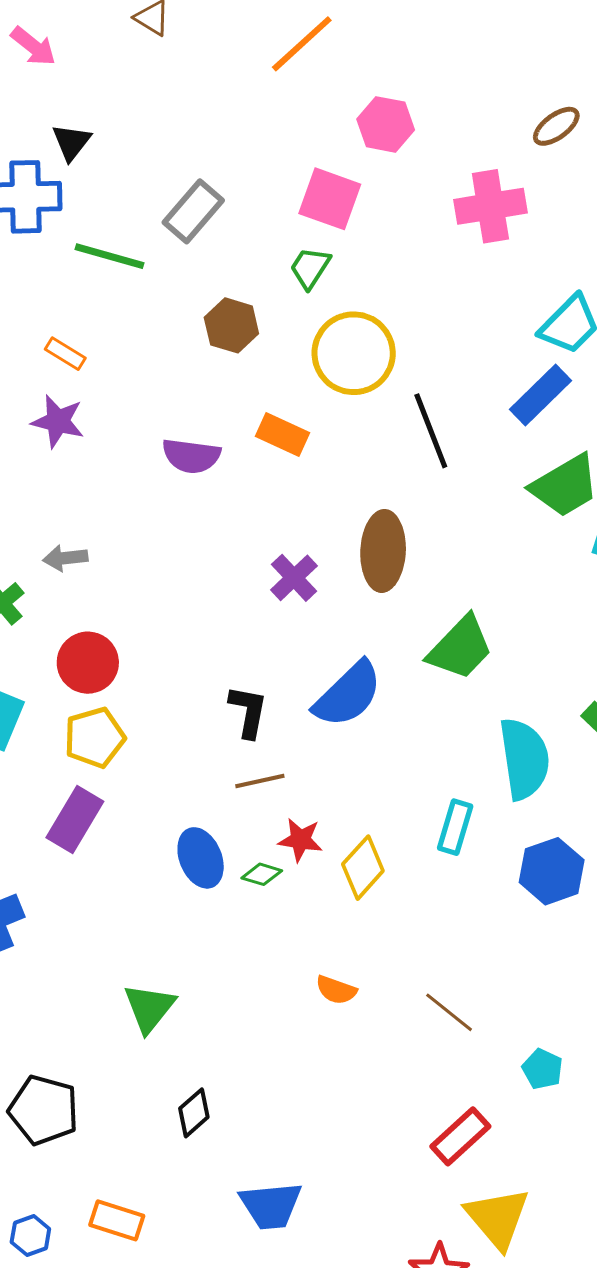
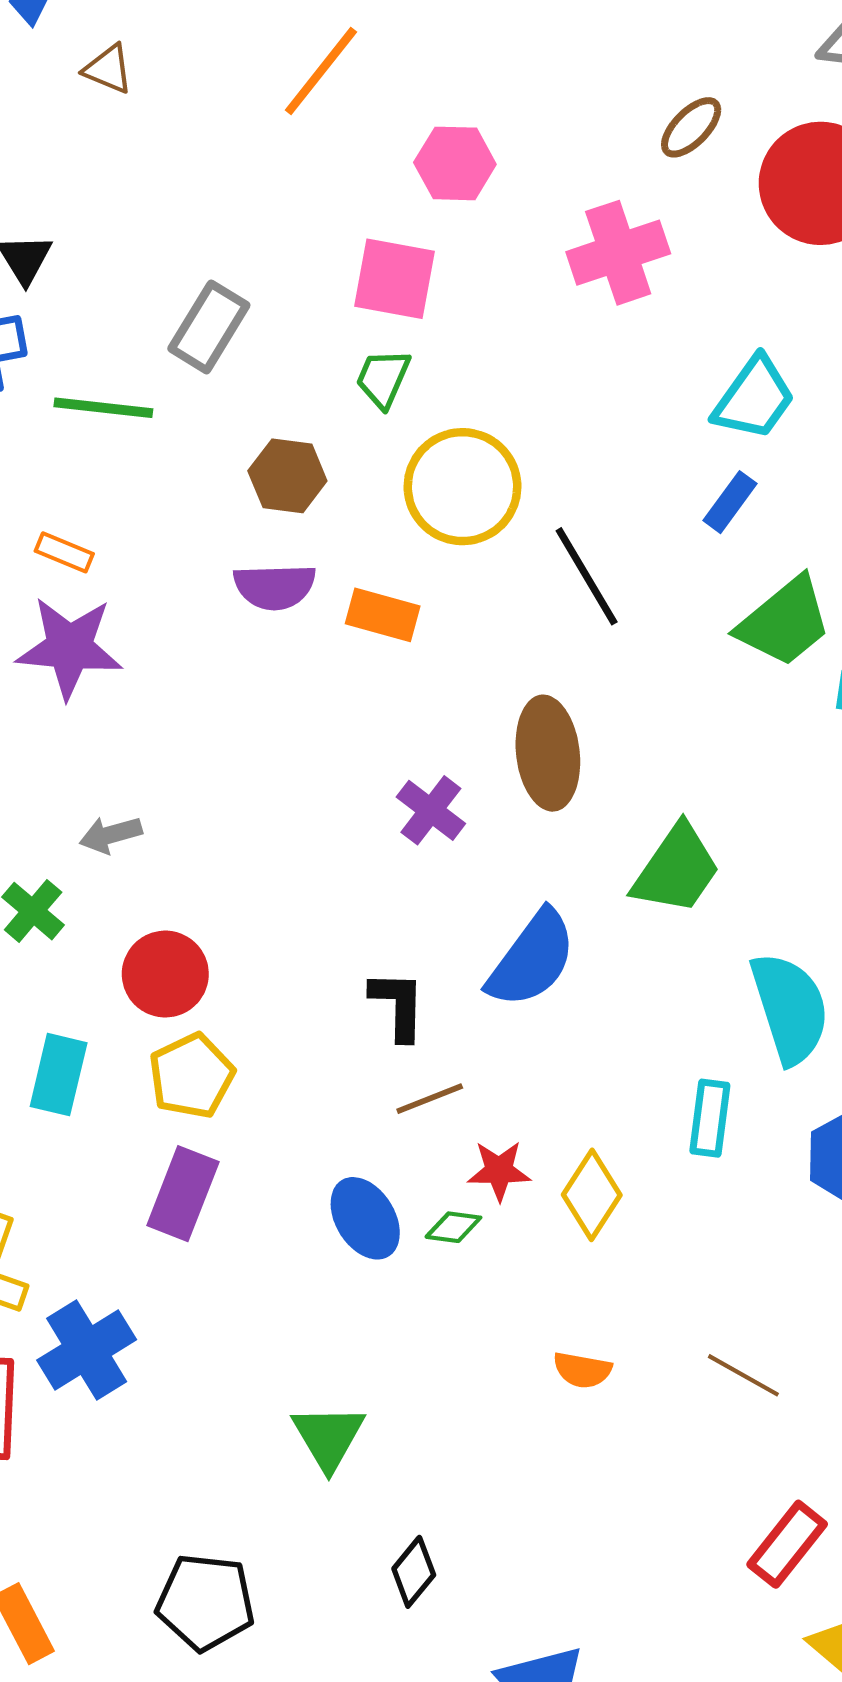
blue rectangle: (540, 395) -> (730, 502), size x0.7
purple star: (58, 421) -> (69, 648), size x1.4
purple semicircle: (191, 456) -> (275, 587), moved

